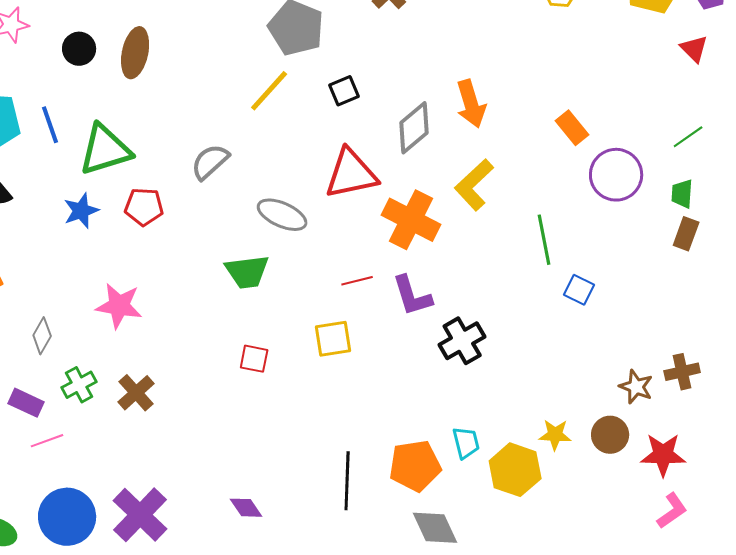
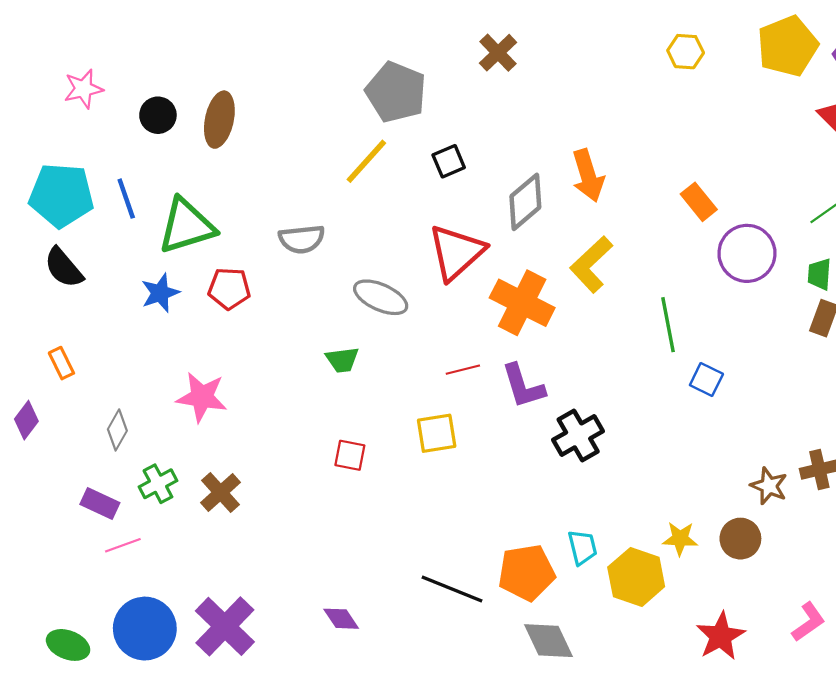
gray semicircle: (210, 162) -> (302, 239), turned -144
red triangle: (351, 174) -> (456, 252), turned -30
green trapezoid: (247, 272) -> (342, 360), size x0.7
red star: (663, 455) -> (721, 636), moved, turned -30
black line: (347, 481) -> (452, 589), turned -70

